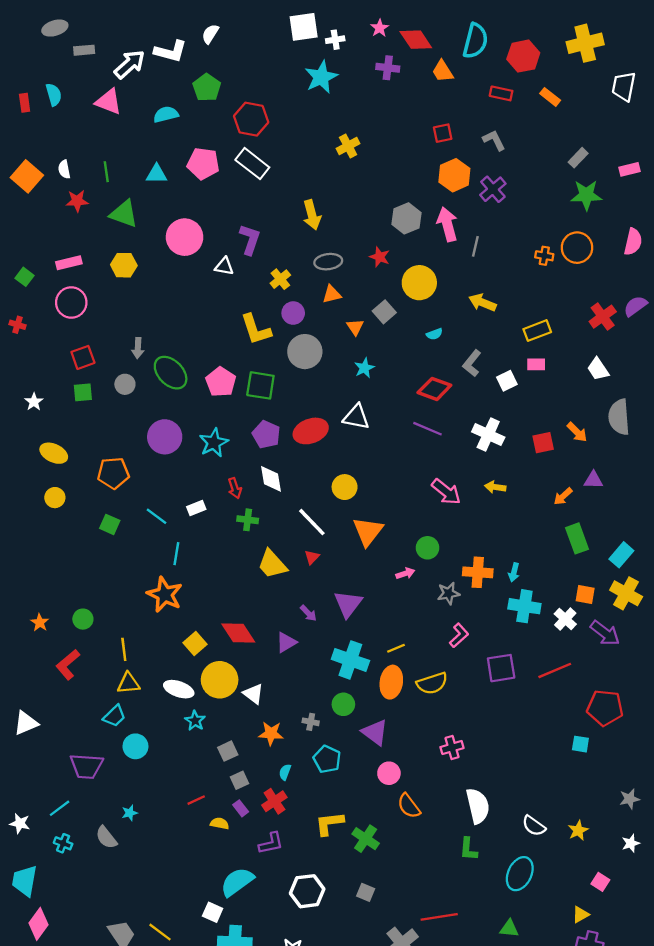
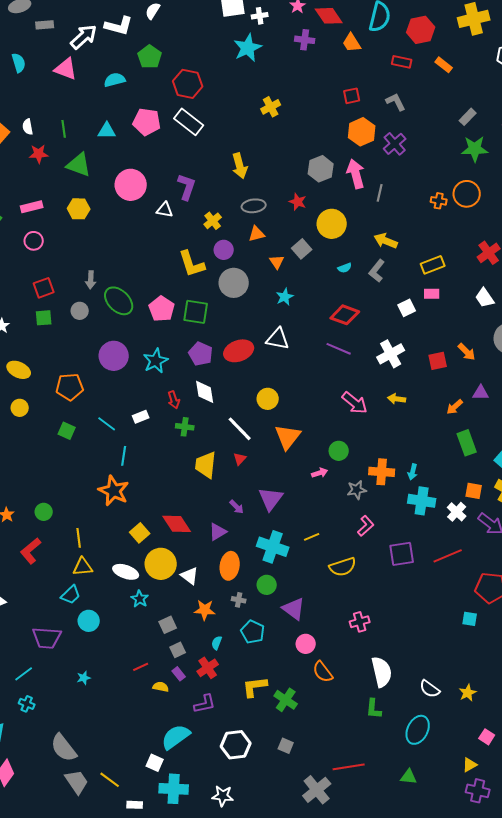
pink circle: (71, 303) -> (34, 241), size x0.7
gray L-shape: (472, 363) -> (377, 271), moved
white cross: (488, 434) -> (391, 354), turned 36
yellow trapezoid: (272, 564) -> (206, 465), turned 48
orange ellipse: (391, 682) -> (230, 566), moved
gray semicircle: (106, 837) -> (64, 748), moved, size x1.4

